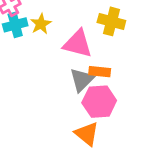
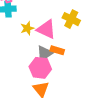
yellow star: (41, 24) -> (27, 28), moved
pink hexagon: (99, 102) -> (40, 68), moved

